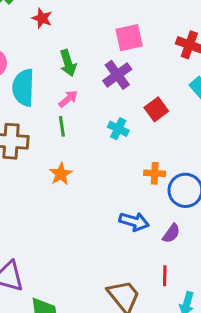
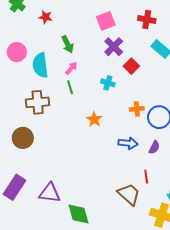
purple cross: (117, 75) -> (114, 47), moved
orange star: (61, 174) -> (94, 119), moved
red line: (165, 276) -> (146, 177), moved

